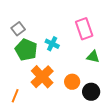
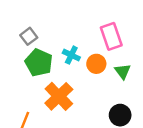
green triangle: (93, 57) -> (123, 71), turned 40
orange circle: (72, 82) -> (96, 64), moved

